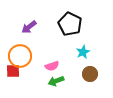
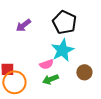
cyan star: (83, 52) -> (62, 50), moved, size x1.6
orange circle: (20, 56) -> (14, 82), moved

